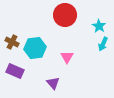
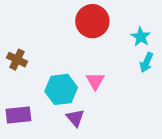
cyan hexagon: (35, 48) -> (61, 89), moved
purple rectangle: (15, 71) -> (18, 115), moved, turned -30

